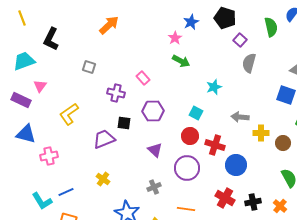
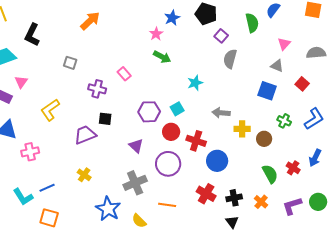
purple hexagon: (153, 111) -> (149, 112), moved
cyan square: (196, 113) -> (177, 109), turned 32
gray cross: (154, 187) -> (135, 183), size x1.6

